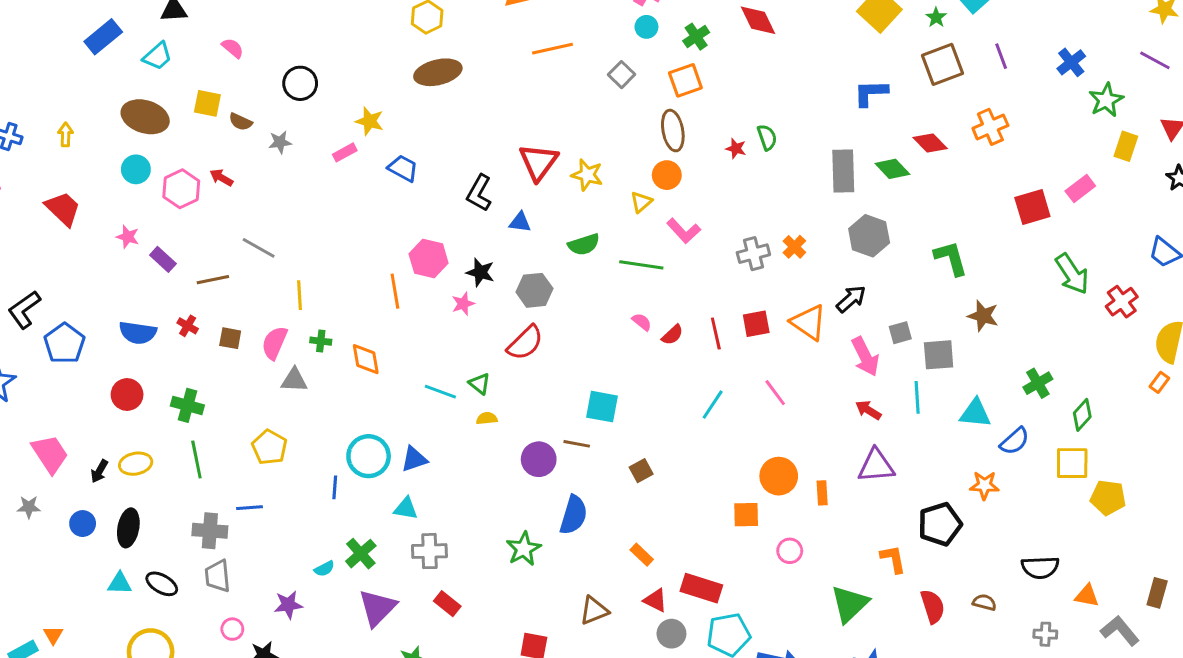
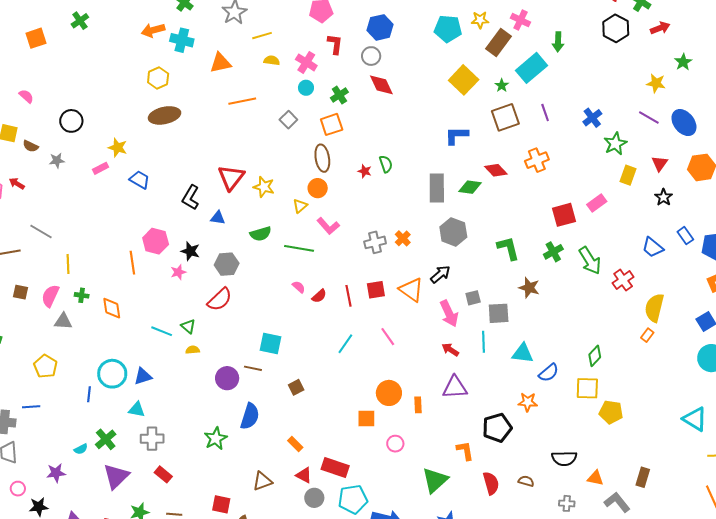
green diamond: (892, 169) -> (470, 187), turned -40
green cross: (1038, 383) -> (553, 252), moved

